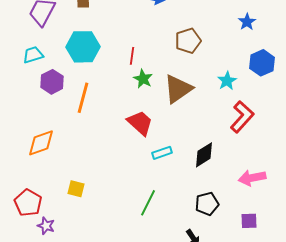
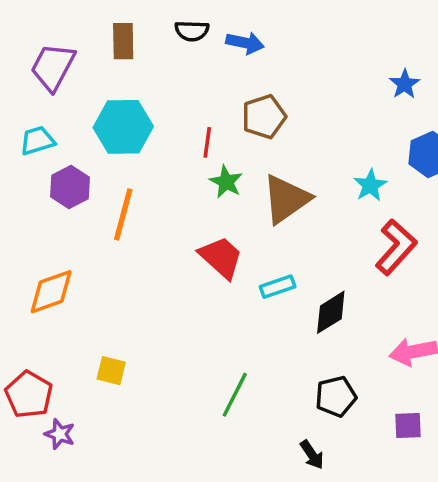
brown pentagon: (188, 41) -> (264, 117), moved
cyan rectangle: (162, 153) -> (278, 287), moved

